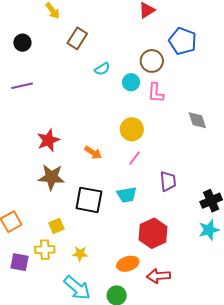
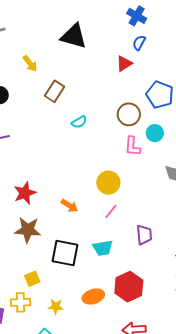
cyan circle: (131, 82) -> (155, 133), moved
orange ellipse: (128, 264) -> (93, 297), moved

